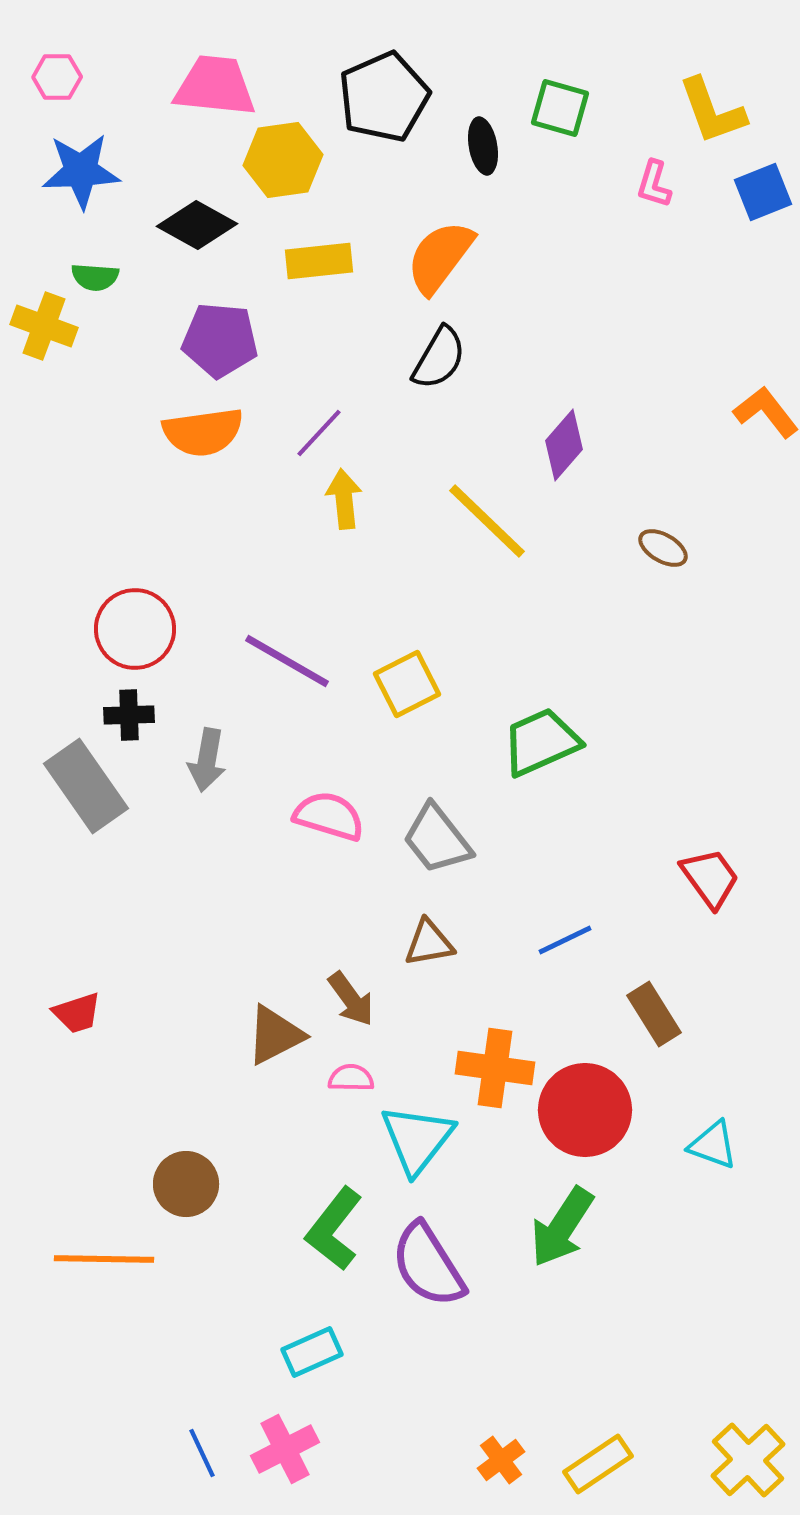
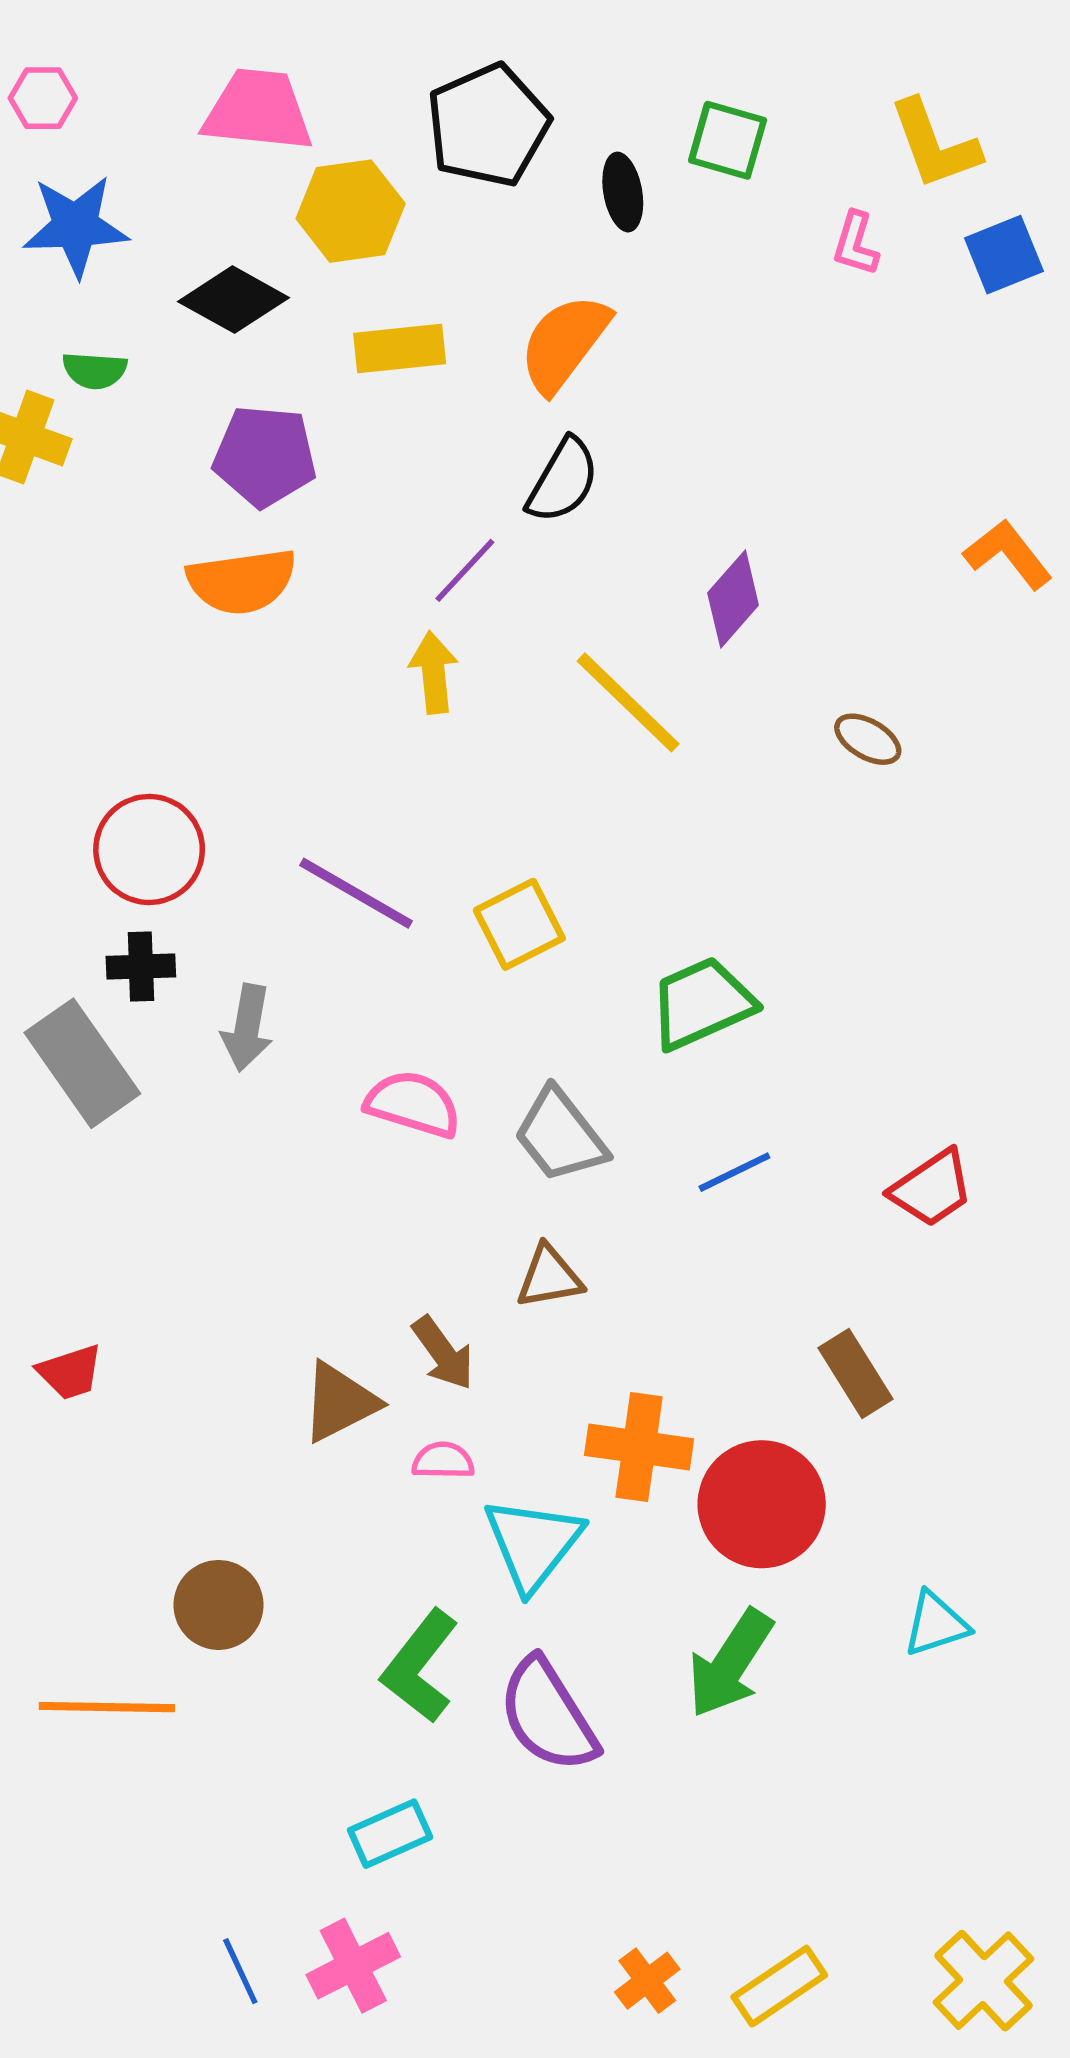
purple line: (319, 433) -> (465, 570), moved
red trapezoid: (710, 878) -> (932, 1188), turned 92
blue line: (565, 940) -> (734, 1172), moved
cyan triangle: (713, 1145) -> (936, 1624), moved, turned -38

